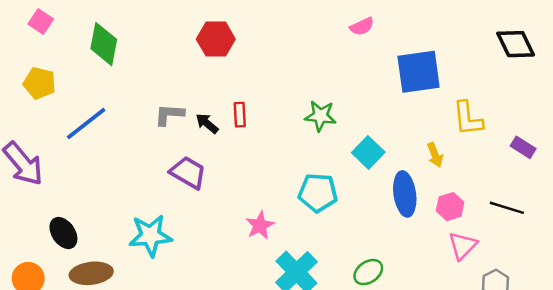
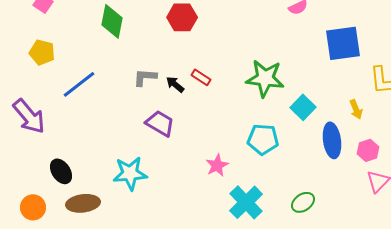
green diamond: (104, 44) -> (112, 21), moved
red rectangle: (240, 115) -> (201, 77), turned -54
green star: (320, 116) -> (265, 78), size x1.5

